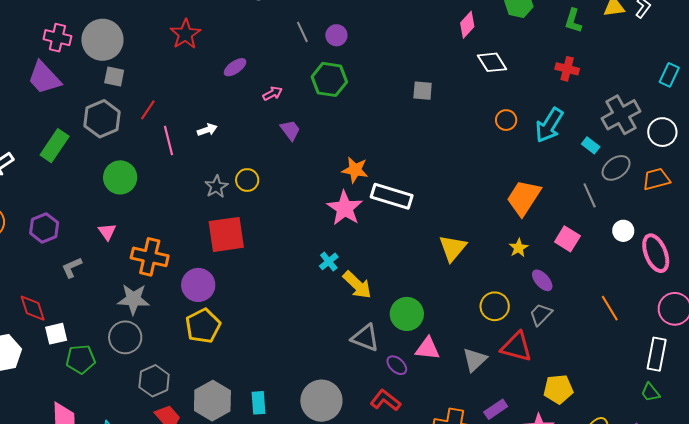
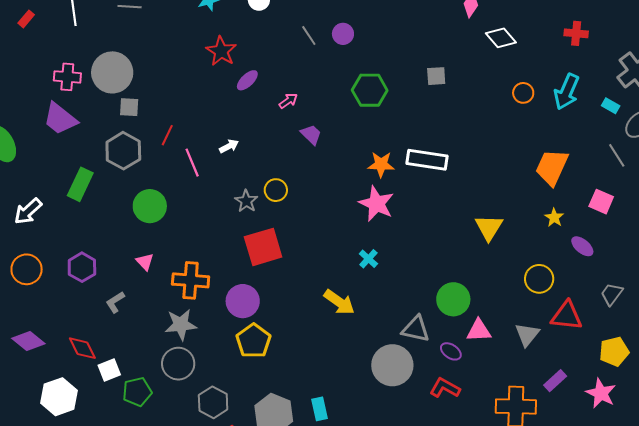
red star: (185, 34) -> (221, 51), moved
green hexagon: (329, 79) -> (370, 90), moved
white rectangle: (392, 196) -> (427, 160), moved
yellow arrow: (357, 285) -> (339, 302), moved
gray trapezoid: (541, 314) -> (612, 294), moved
gray circle: (321, 401) -> (392, 365), moved

